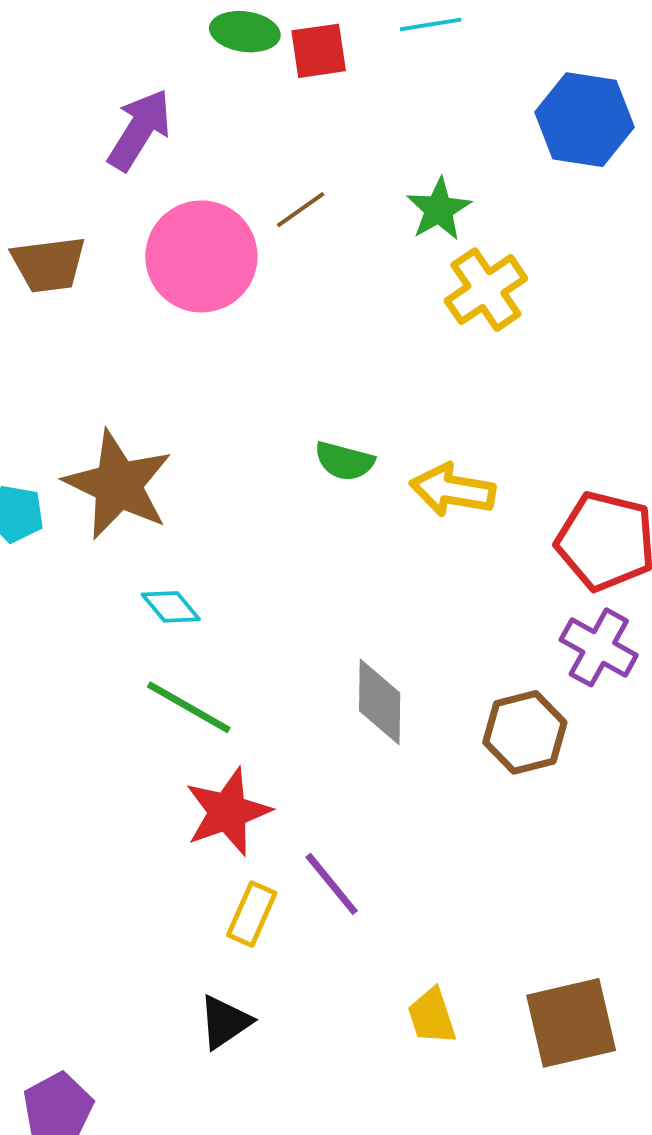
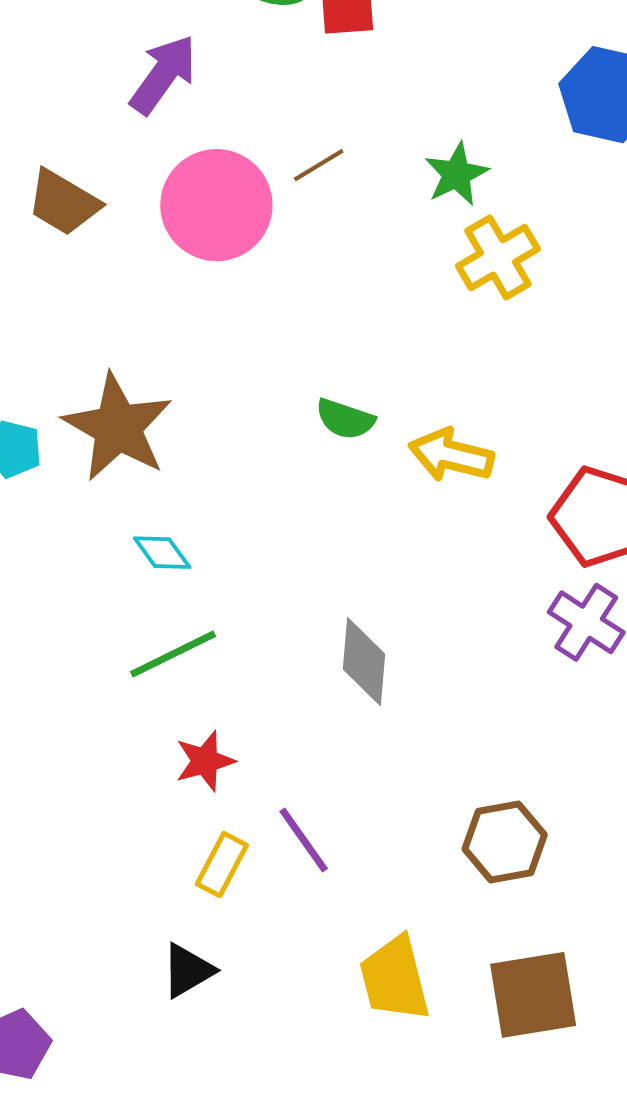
brown trapezoid: (49, 264) -> (63, 203), turned 34
green line: (189, 707) -> (173, 654), turned -60
brown hexagon: (525, 732) -> (505, 842), moved
red star: (228, 812) -> (205, 761), size x0.7
yellow trapezoid: (432, 1016) -> (395, 979), size x1.5

